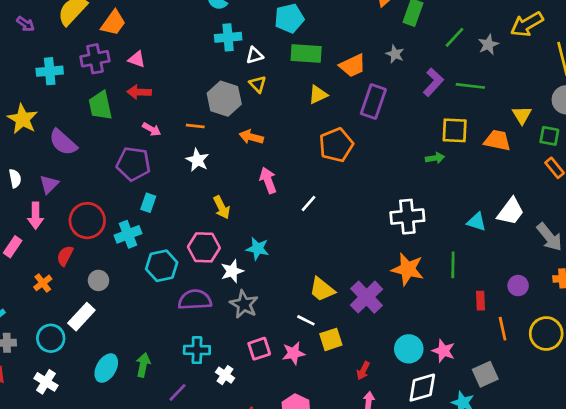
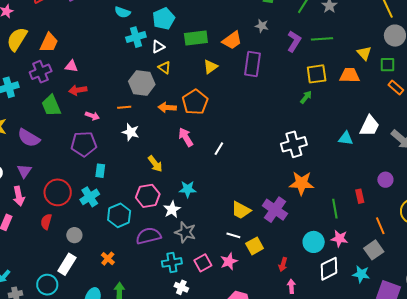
cyan pentagon: (289, 18) -> (164, 19), moved
orange pentagon: (336, 145) -> (195, 102), moved
green arrow: (435, 158) -> (306, 97), turned -32
green line: (453, 265) -> (335, 209), moved
orange cross: (43, 283) -> (108, 259), moved
orange line: (503, 329) -> (380, 226), moved
cyan cross: (197, 350) -> (172, 262), moved

